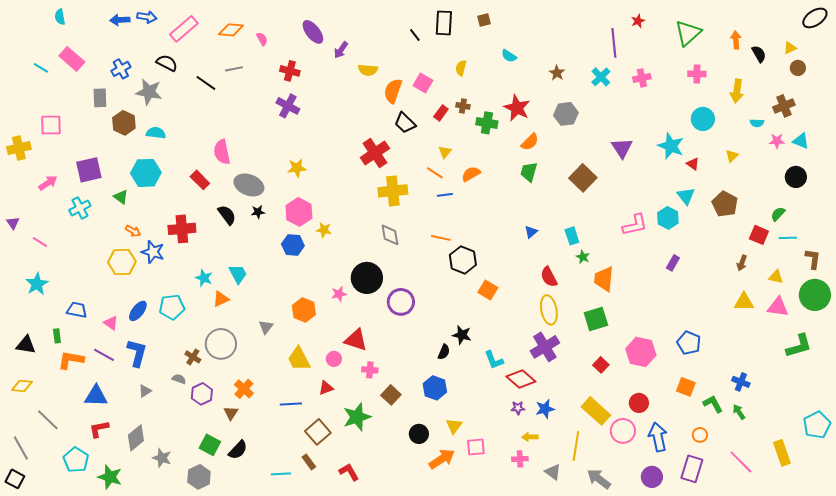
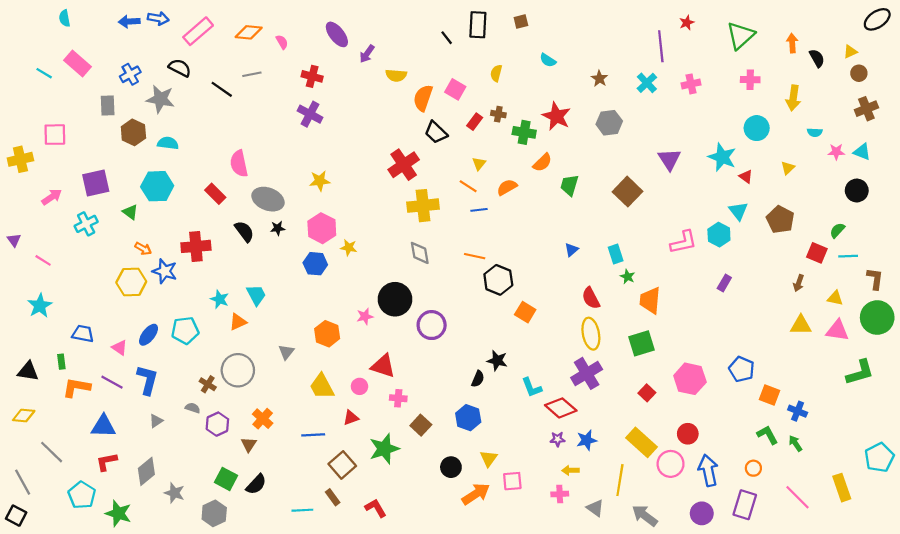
brown cross: (784, 106) -> (866, 109), moved
orange semicircle: (530, 142) -> (542, 163), moved
orange square: (686, 387) -> (770, 395), moved

